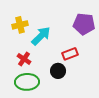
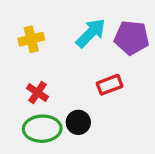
cyan arrow: (41, 36) -> (91, 33), moved
black circle: (58, 71) -> (78, 122), moved

